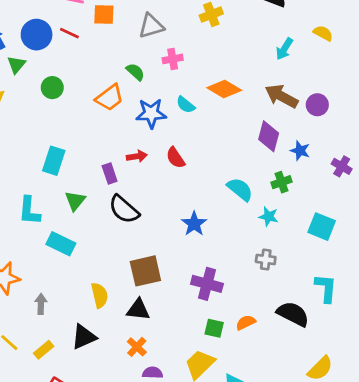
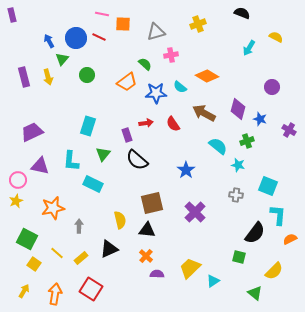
brown arrow: (281, 96) -> (204, 113), moved
cyan square: (322, 227) -> (268, 186), moved
purple cross: (207, 284) -> (195, 212), turned 30
black semicircle: (293, 314) -> (255, 233), turned 100
orange semicircle: (246, 323) -> (290, 239), moved
green square: (214, 328) -> (239, 257), moved

